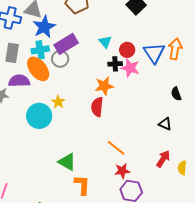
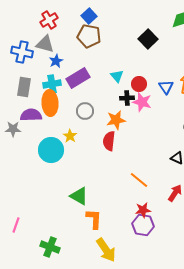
blue star: (44, 27) -> (56, 61), size x0.6
blue triangle: (154, 53) -> (166, 87), size x0.7
gray circle: (60, 59) -> (85, 111), moved
orange ellipse: (38, 69) -> (50, 103), turned 35
orange line: (116, 148) -> (139, 180), moved
red star: (122, 171) -> (143, 210), moved

